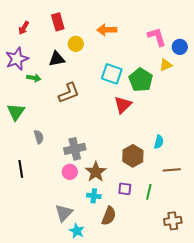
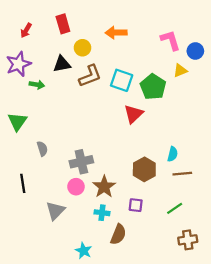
brown L-shape: (69, 93) -> (90, 76), moved
brown line: (172, 170) -> (182, 174), moved
green line: (149, 192) -> (175, 208), moved, turned 42
gray triangle: (64, 213) -> (55, 211), moved

